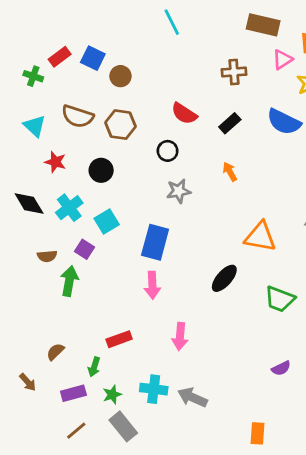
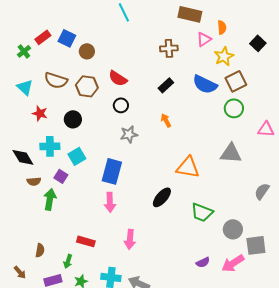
green cross: (33, 76) -> (24, 51), turned 32
red semicircle: (184, 114) -> (118, 78), moved
black diamond: (29, 204) -> (23, 157), moved
cyan cross: (69, 208) -> (50, 146), turned 36
red rectangle: (119, 339) -> (86, 241), turned 36
brown semicircle: (55, 352) -> (40, 250), turned 144

